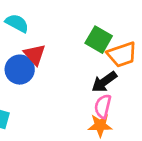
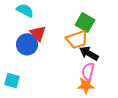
orange trapezoid: (122, 55) -> (77, 39), moved
black arrow: (104, 82) -> (89, 53), turned 66

